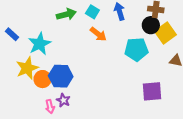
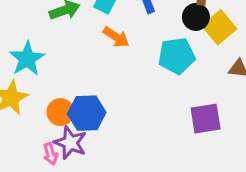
blue hexagon: (61, 76) -> (87, 113), moved
orange circle: (43, 79) -> (60, 112), moved
purple star: (63, 100) -> (70, 143), size x1.5

